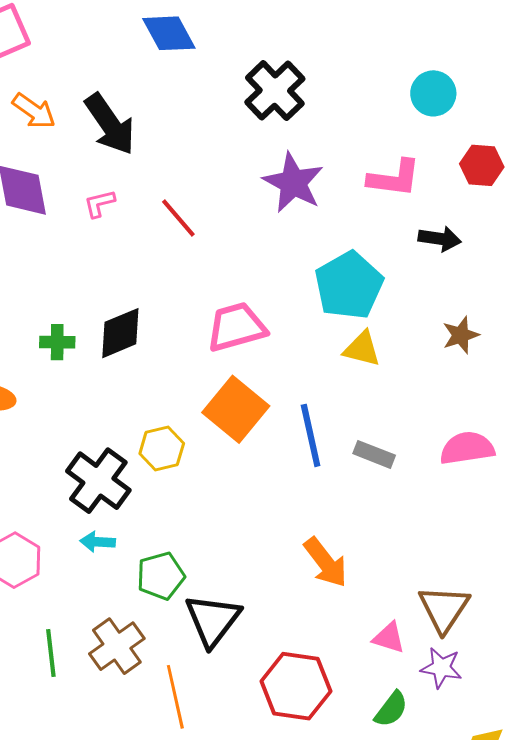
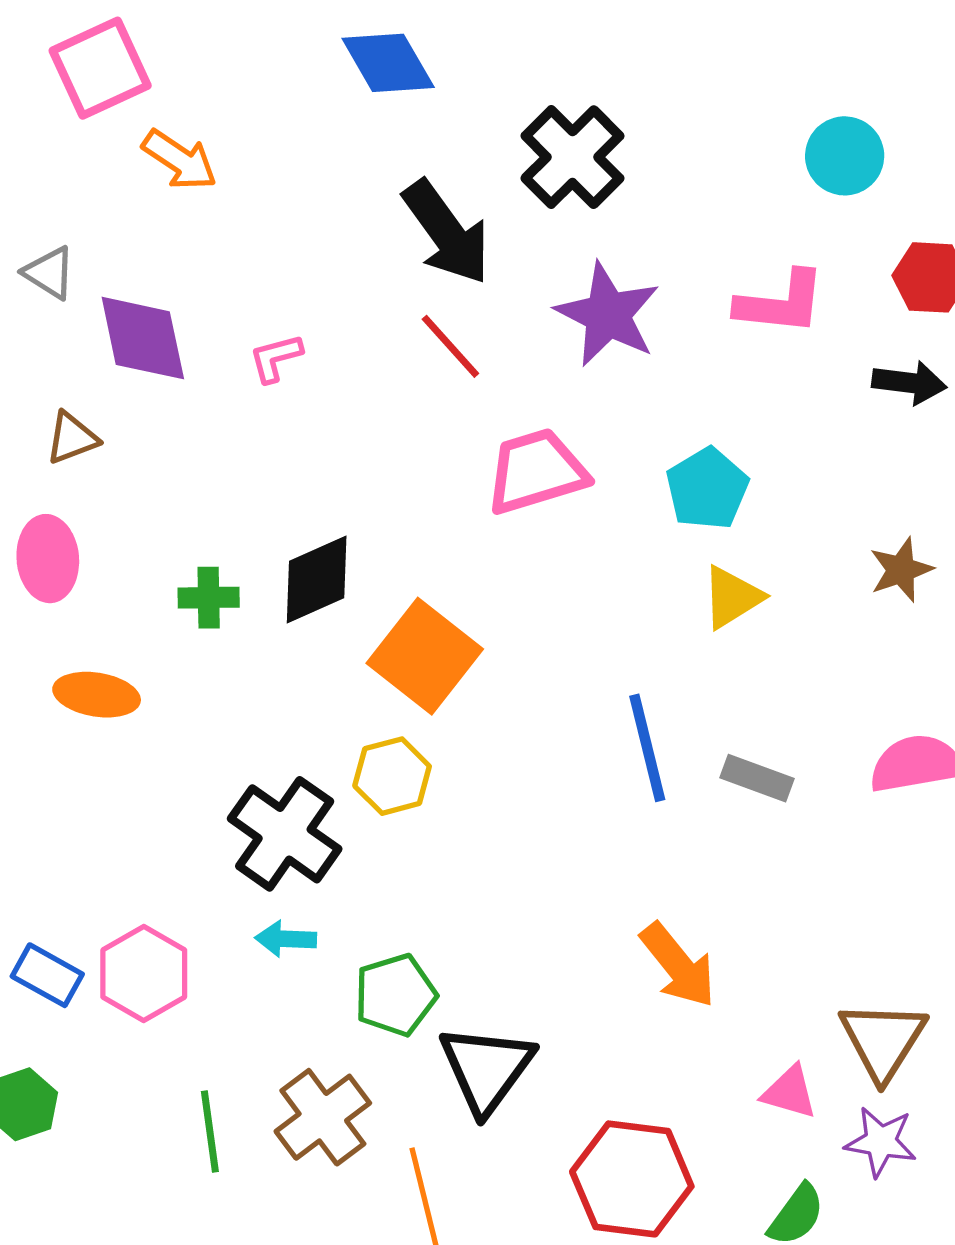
orange arrow: (34, 111) -> (180, 160), moved
black arrow: (110, 124) -> (447, 232), moved
red line: (178, 218) -> (450, 346), moved
black arrow: (440, 239) -> (909, 383), moved
cyan pentagon: (349, 285) -> (707, 489), size x0.7
pink trapezoid: (236, 327) -> (536, 471), moved
yellow triangle: (362, 349) -> (732, 597), turned -45
orange square: (236, 409) -> (425, 656), moved

